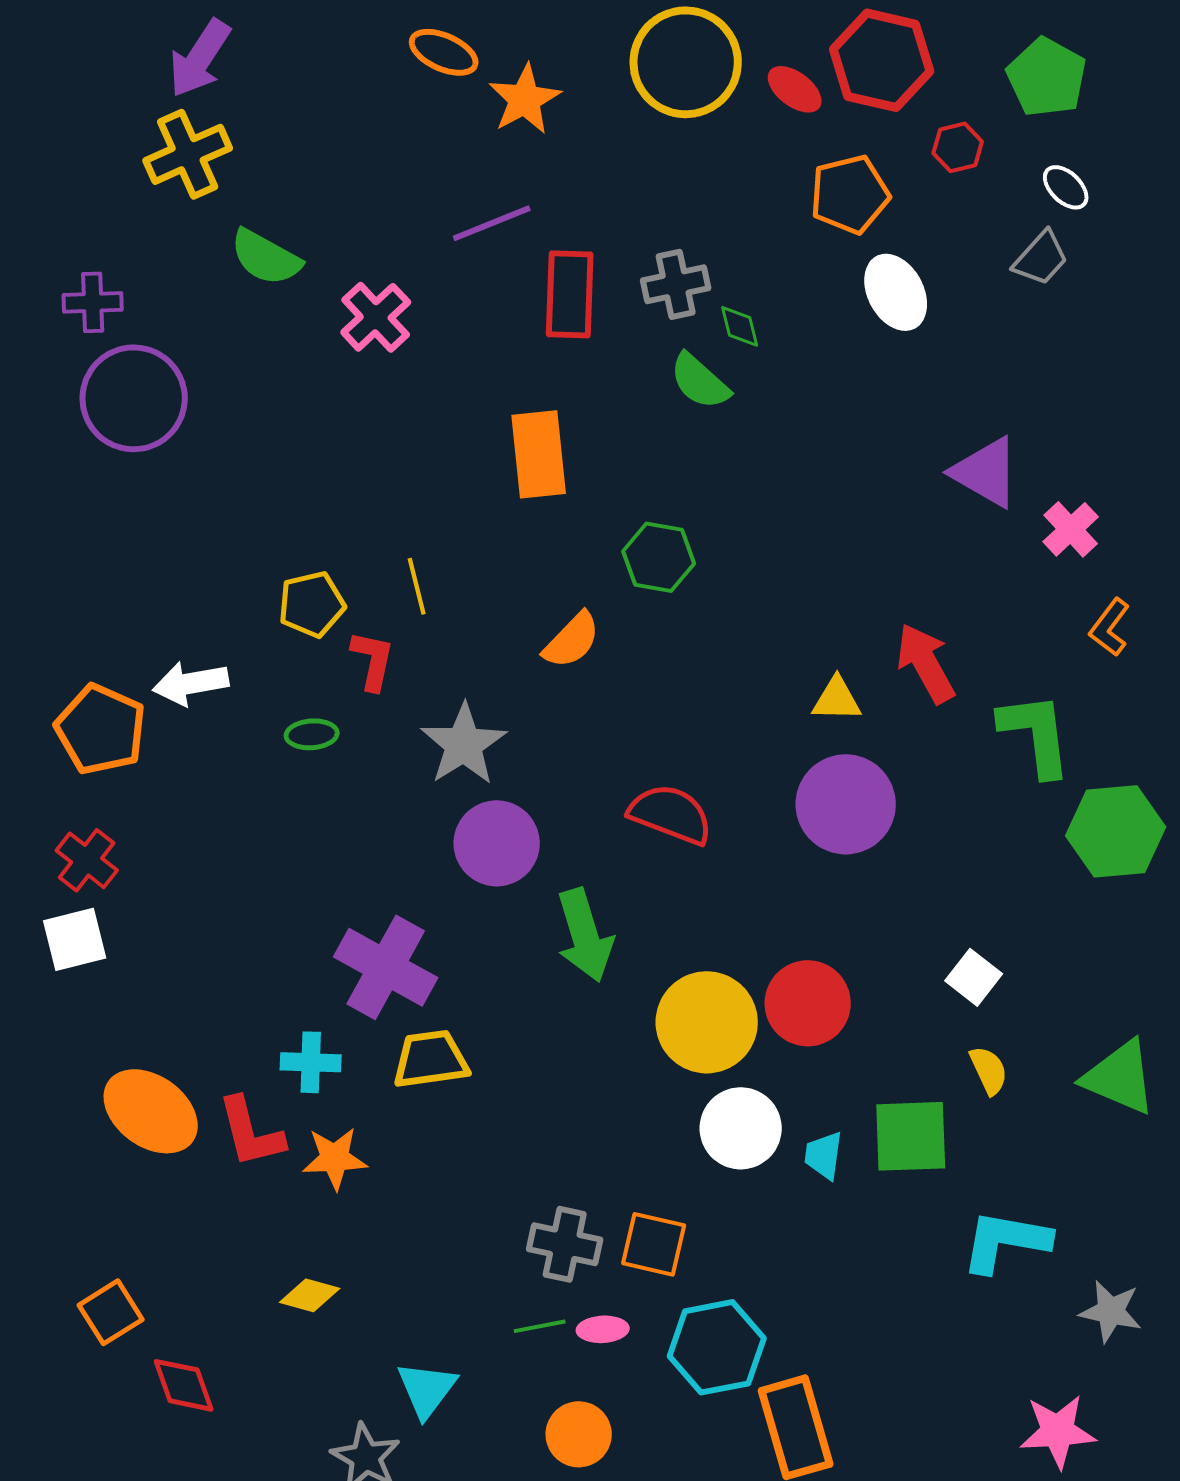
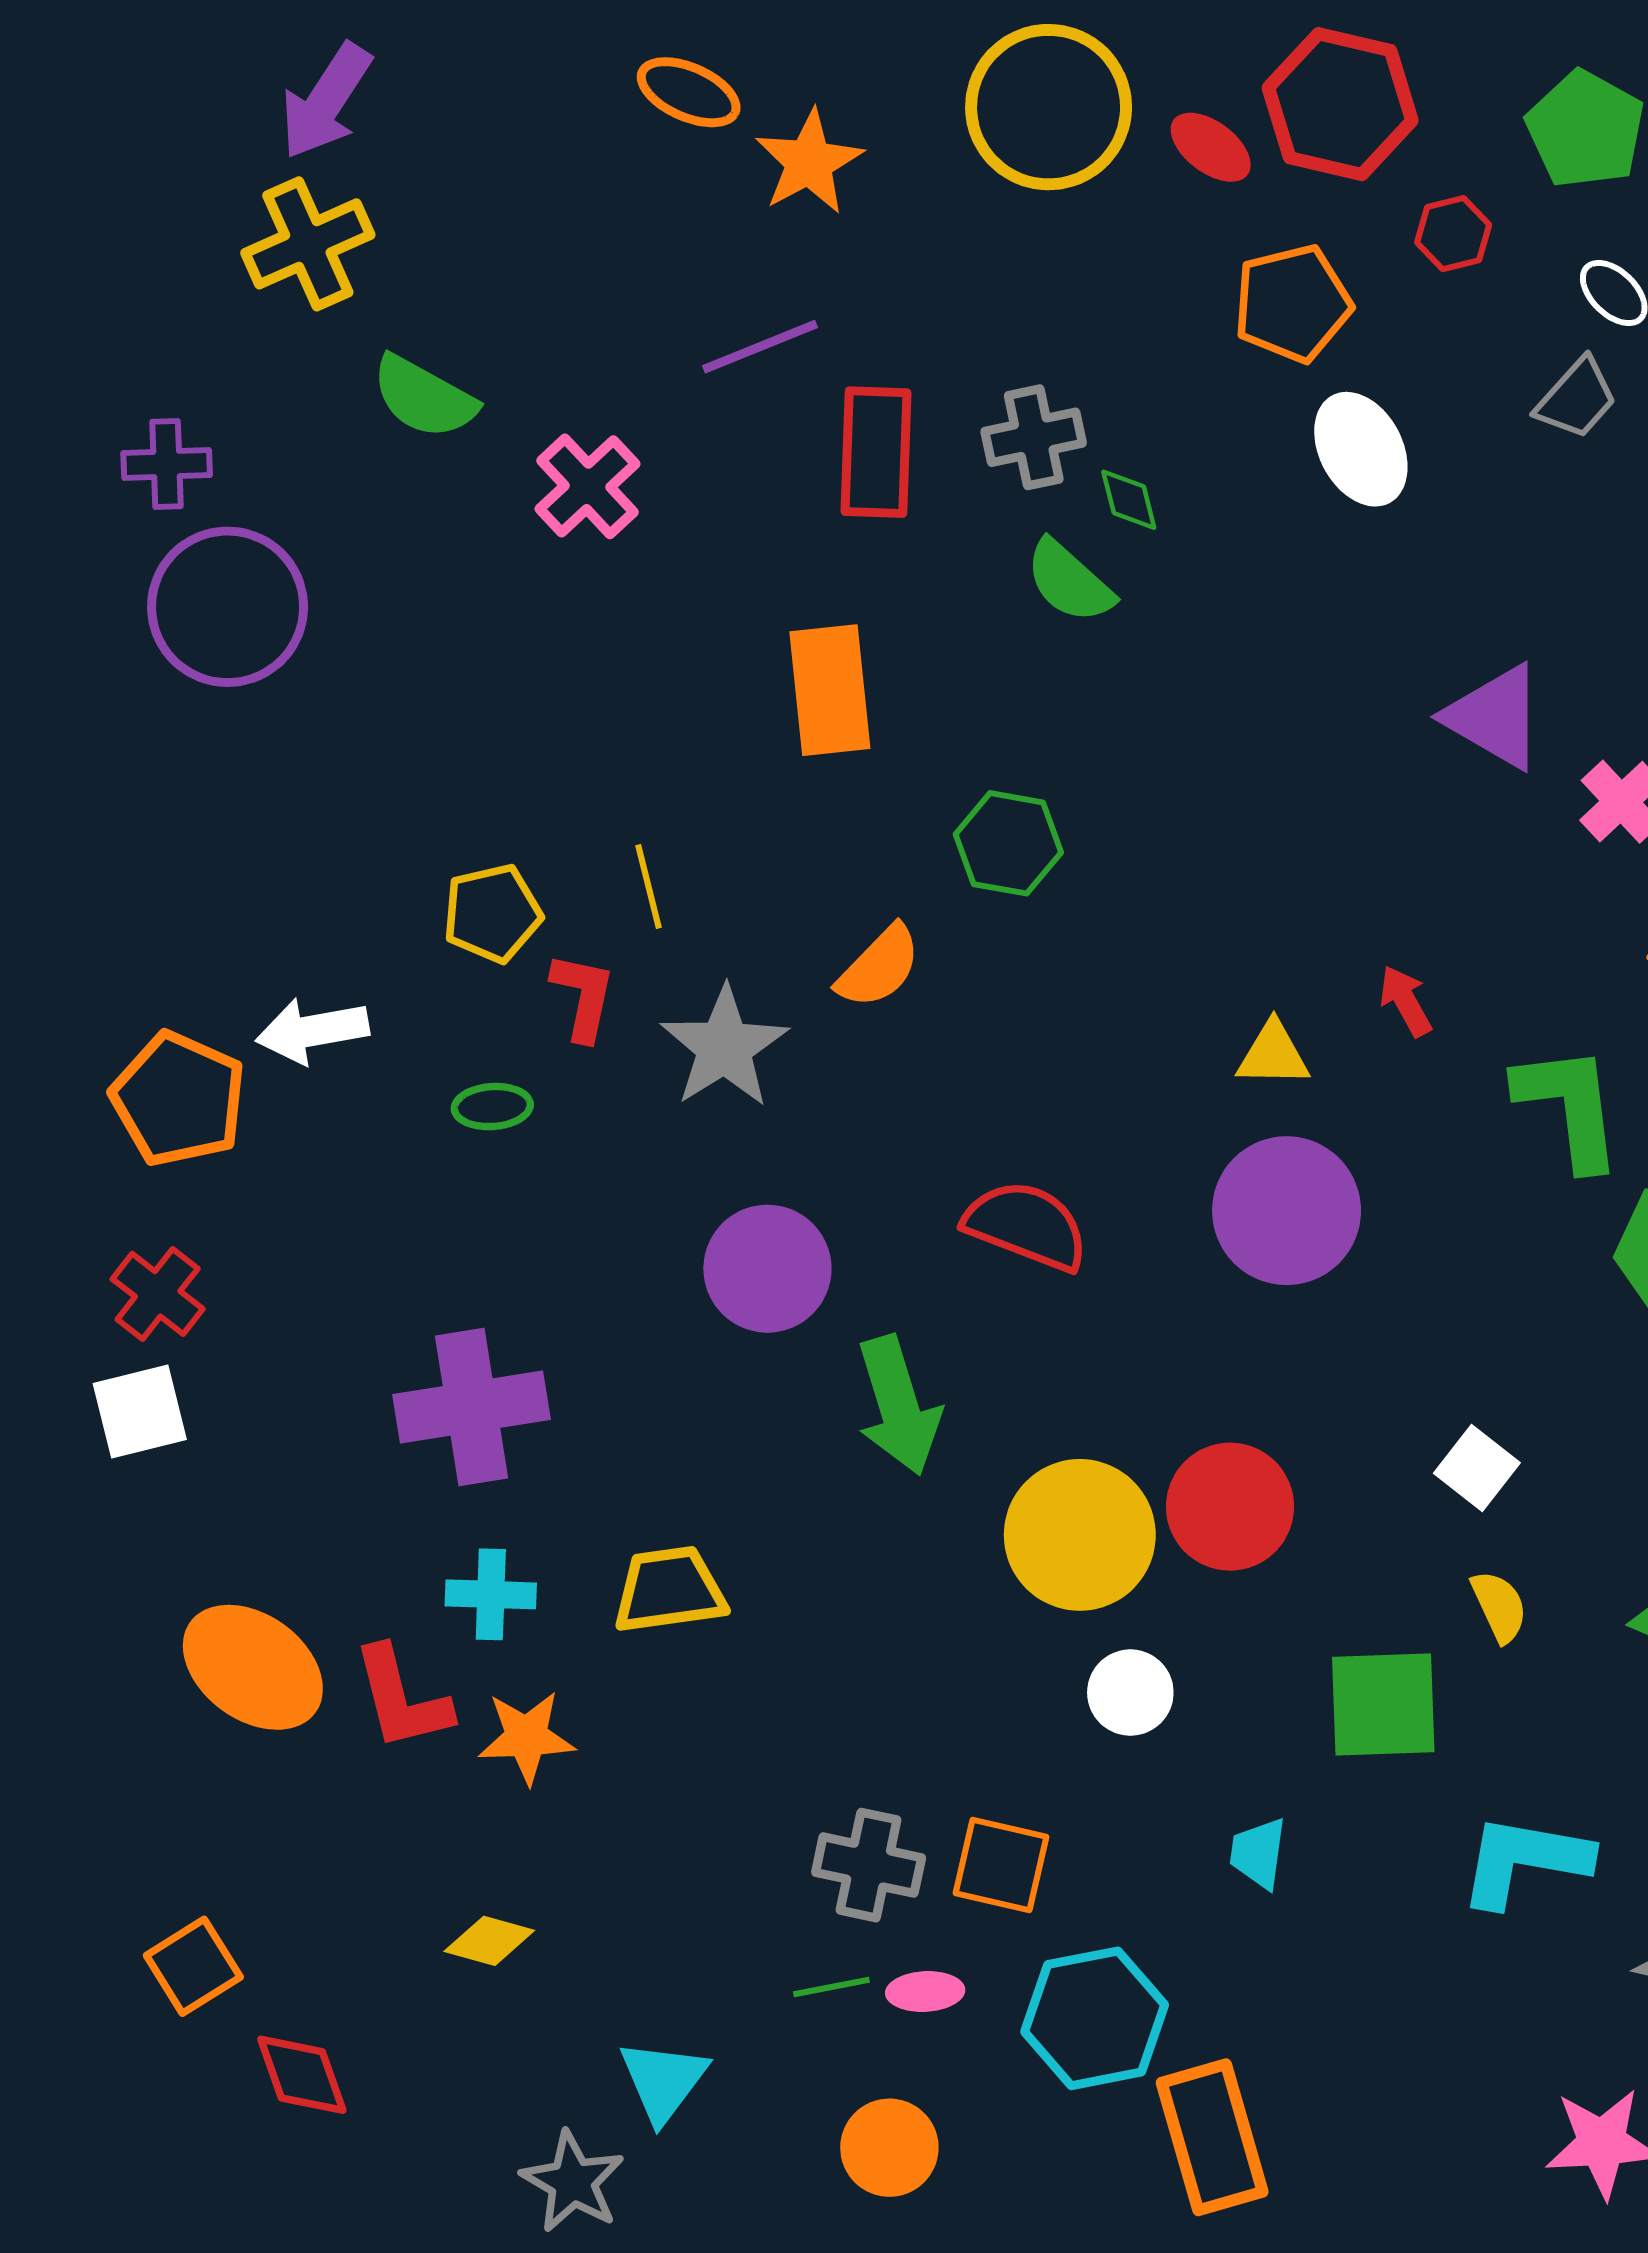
red arrow: (926, 663) -> (1406, 1001), size x0.6
gray star: (464, 744) -> (724, 1047), moved
purple cross: (386, 967) -> (471, 1407), moved, turned -38
white circle: (741, 1128) -> (1130, 1693), size x0.7
cyan trapezoid: (824, 1155) -> (1258, 1853), moved

